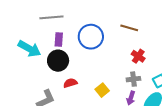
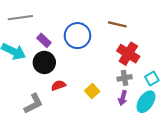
gray line: (51, 17) -> (20, 18), moved
purple rectangle: (59, 40) -> (44, 40), turned -48
red cross: (138, 56) -> (128, 54), size x1.5

